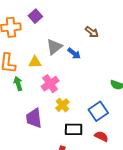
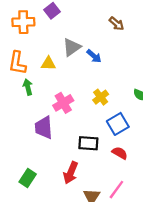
brown arrow: (92, 32) -> (117, 24), moved
pink cross: (50, 84) -> (63, 103), moved
yellow cross: (62, 105) -> (101, 97), moved

